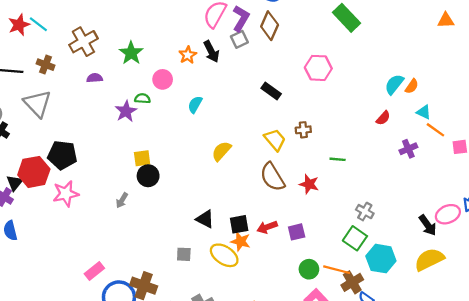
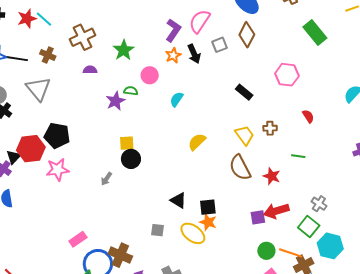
purple L-shape: (241, 18) -> (173, 30), moved
red semicircle: (383, 118) -> (308, 116), moved, turned -80
red arrow: (267, 227) -> (276, 211), moved, size x1.4

